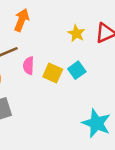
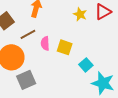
cyan square: (77, 70) -> (86, 65), moved

